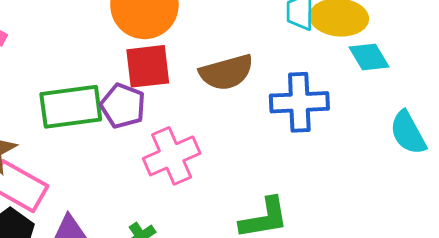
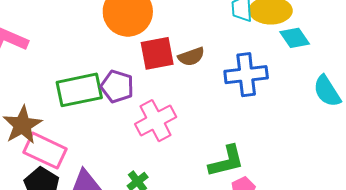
red square: (148, 66) -> (157, 53), moved
brown semicircle: (226, 72) -> (191, 57), size x0.7

